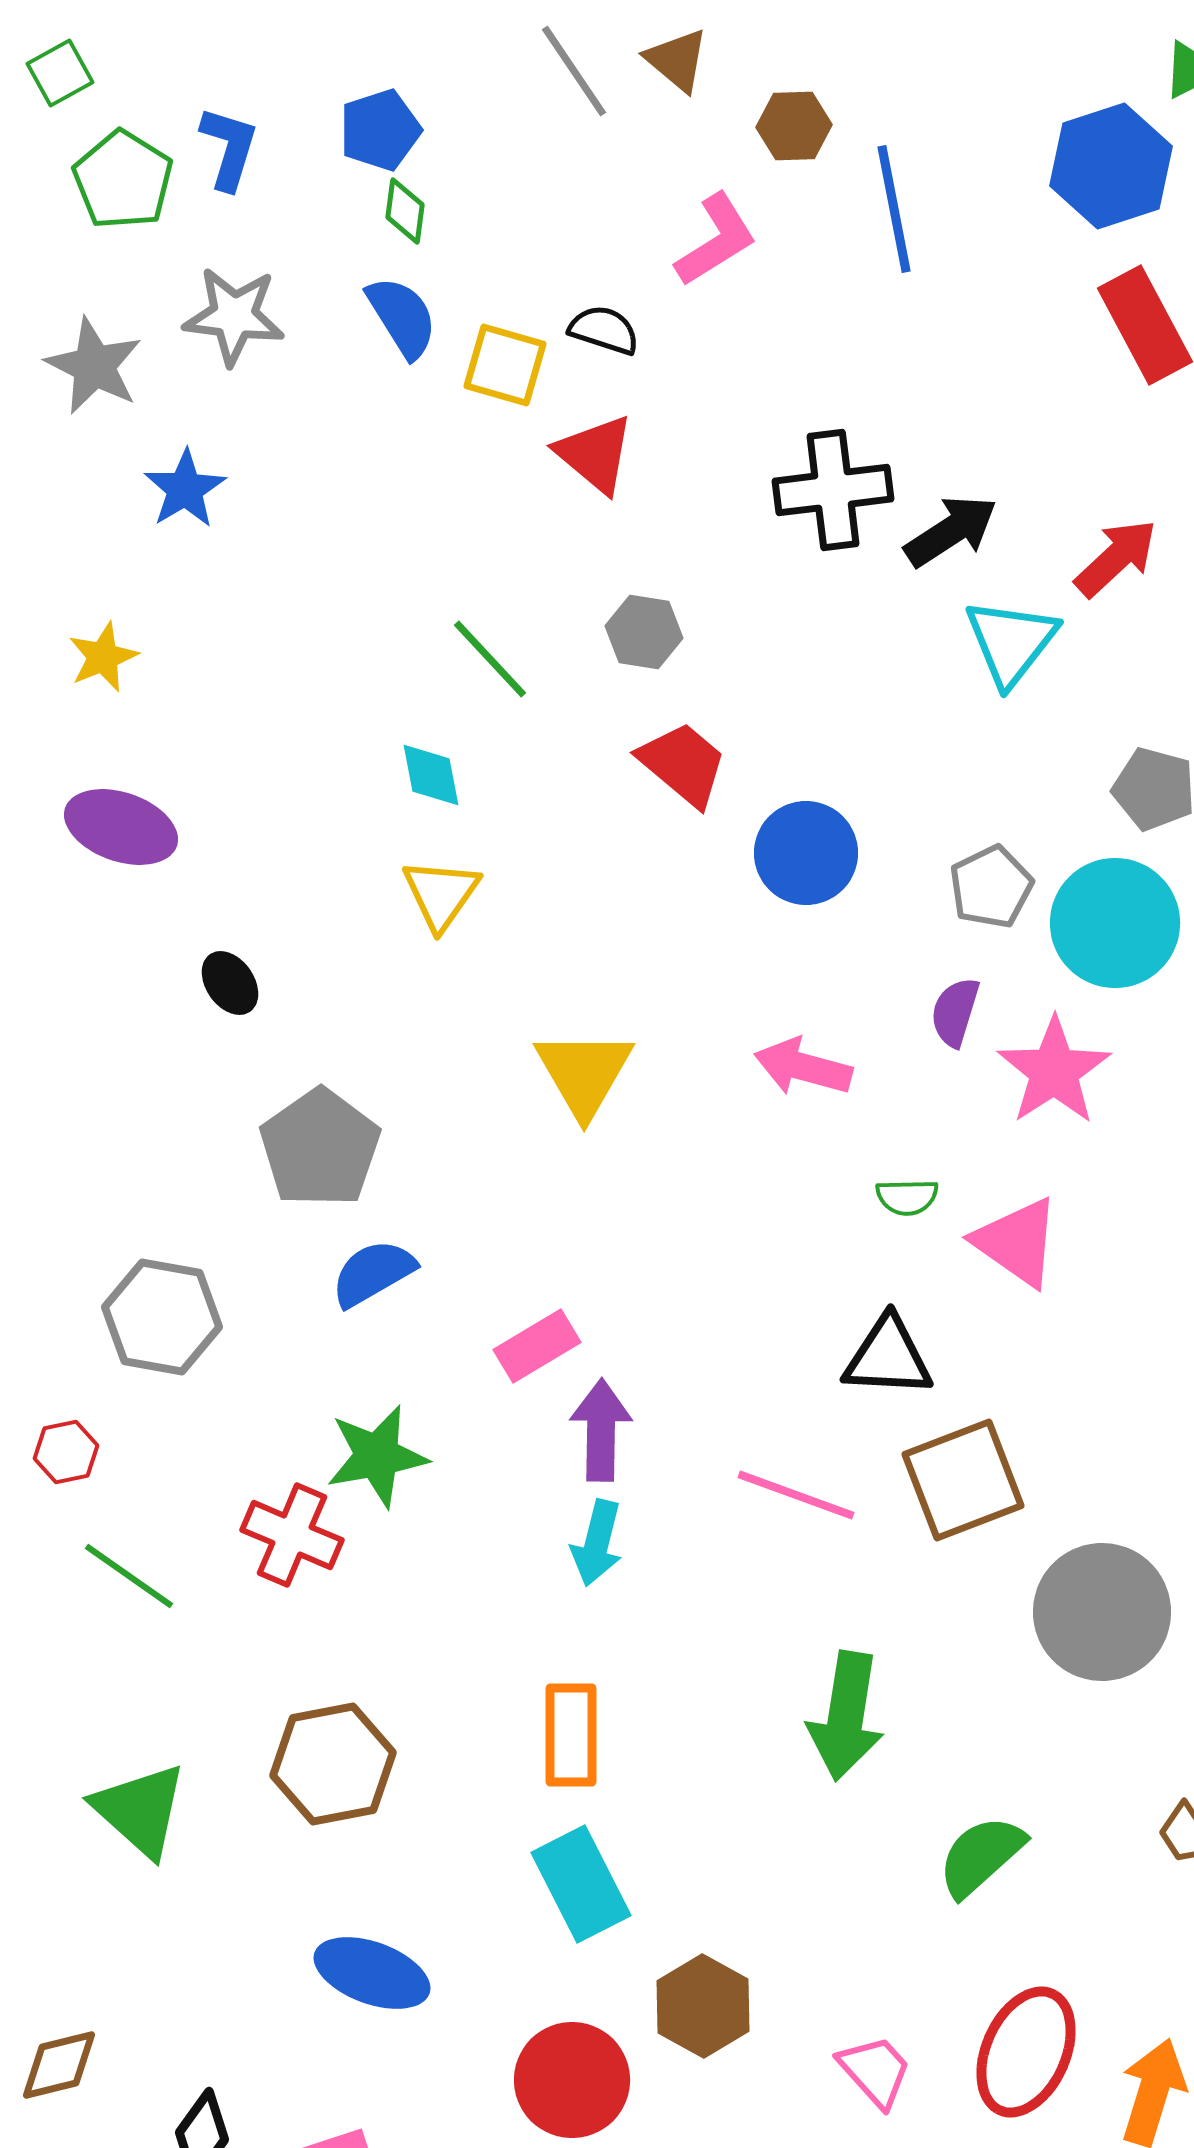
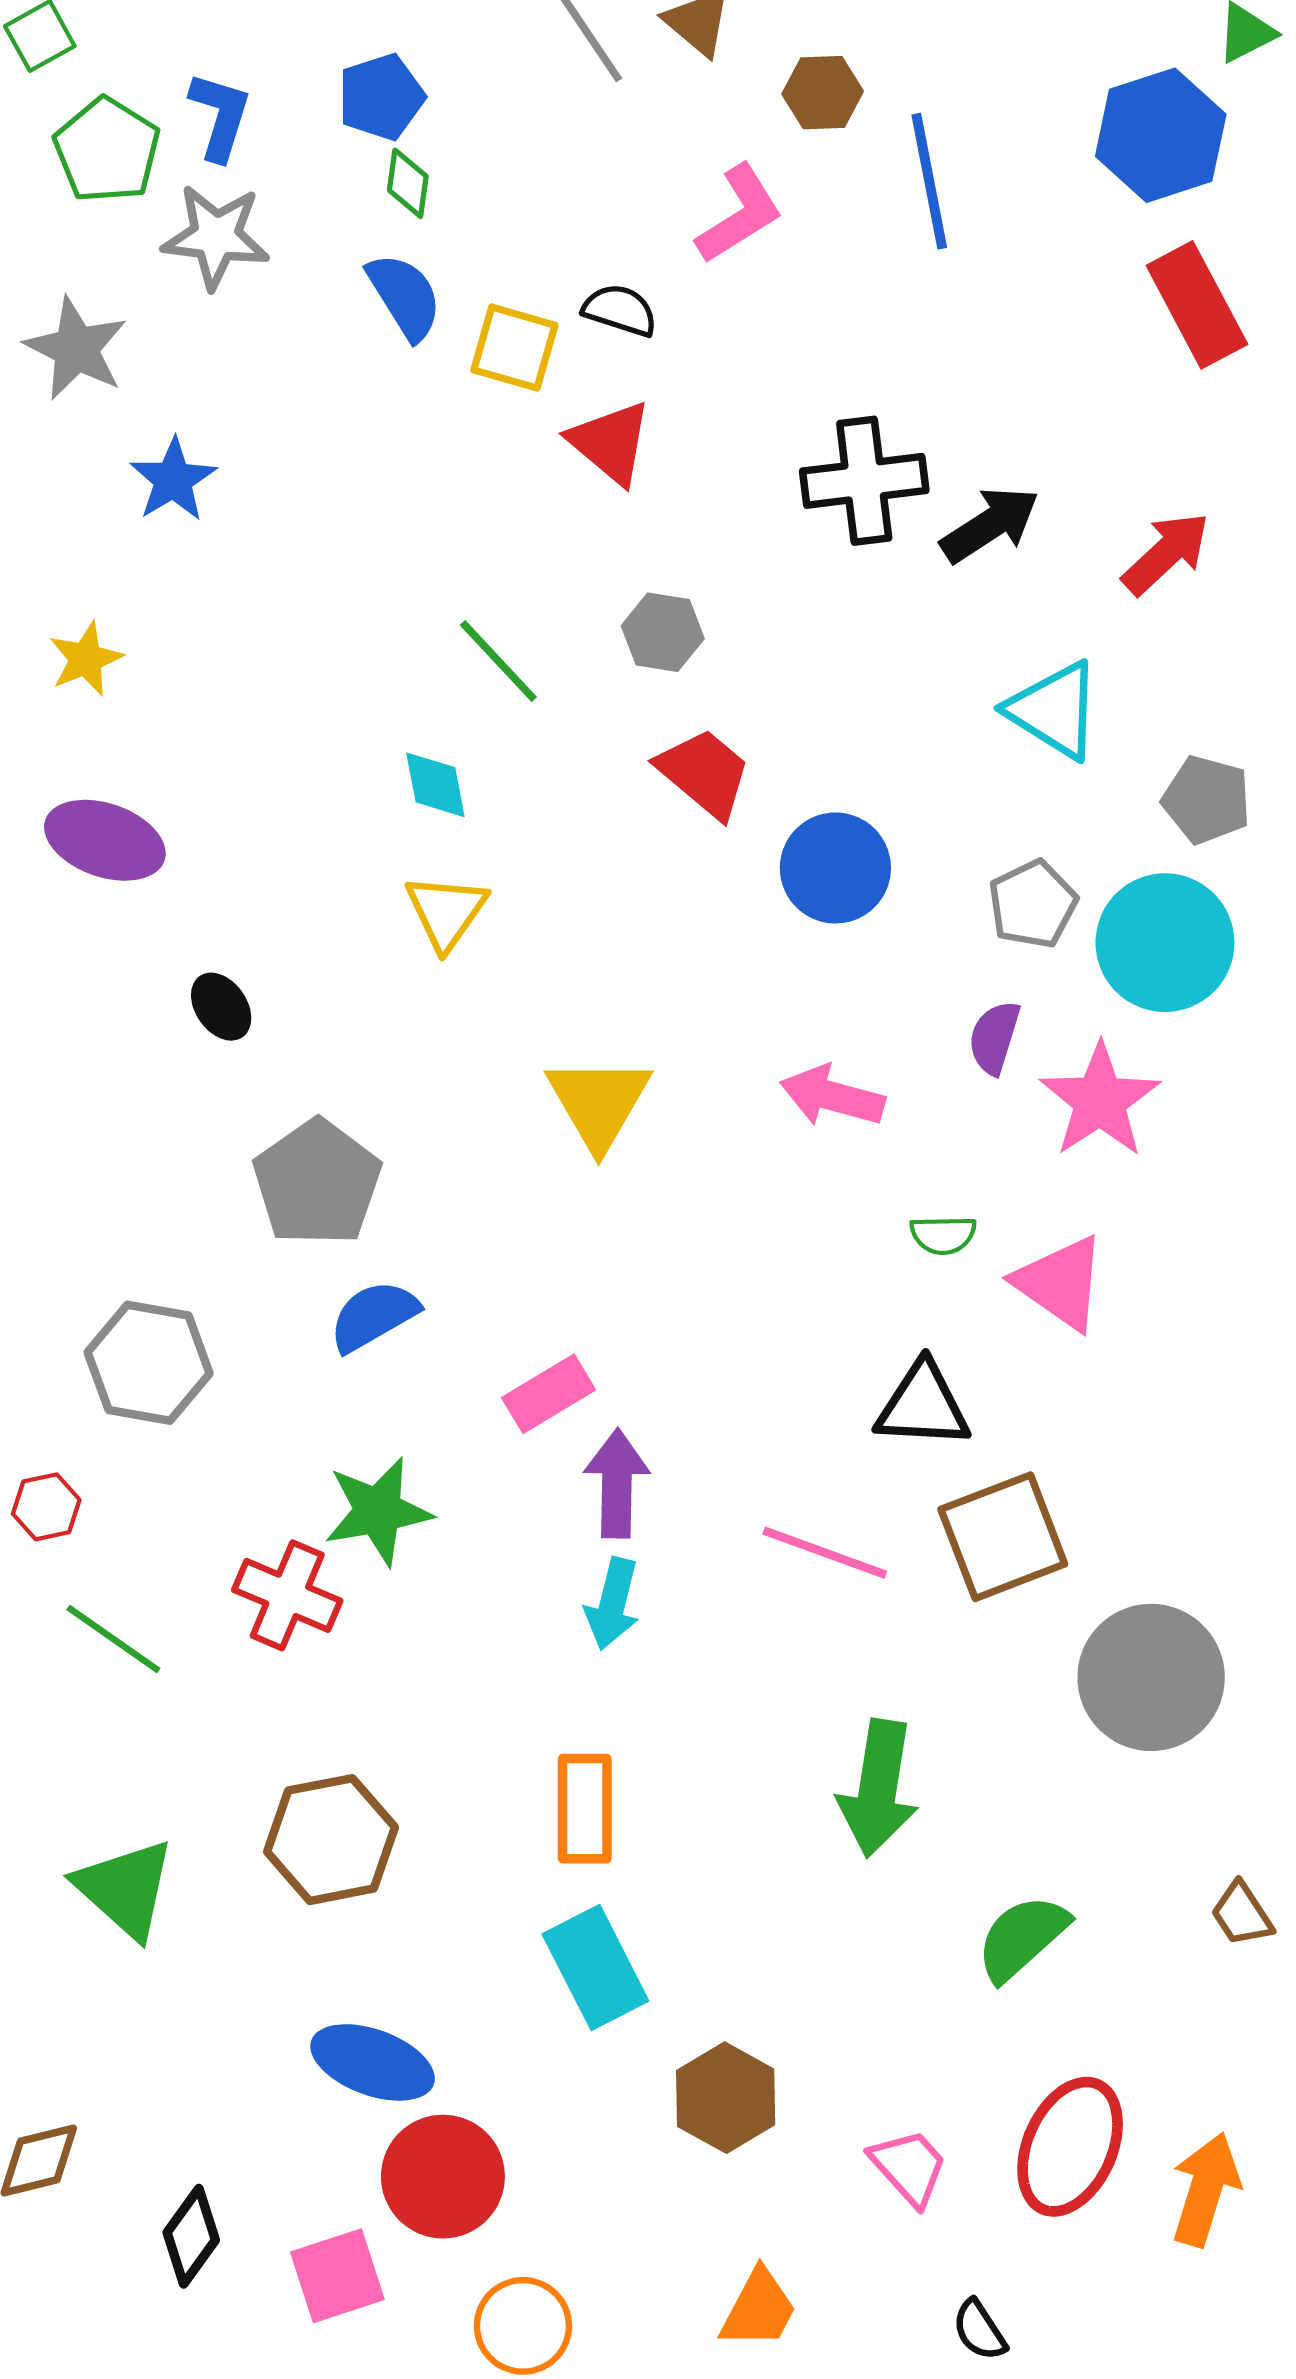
gray star: (234, 316) -> (216, 237), moved
cyan triangle: (1011, 642) -> (1054, 710), moved, turned -36
red circle: (572, 2080) -> (443, 2177), moved

